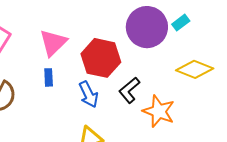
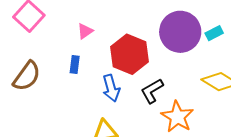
pink triangle: (53, 43) -> (85, 31), size x0.6

